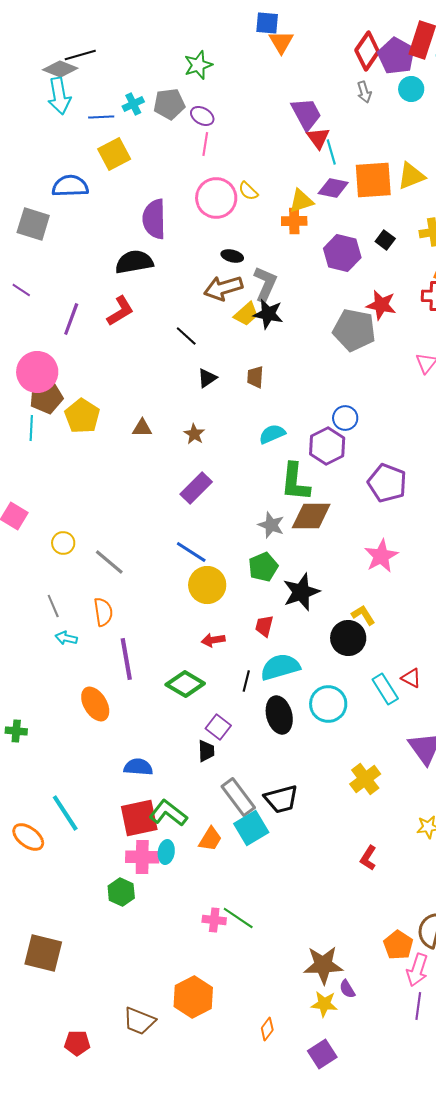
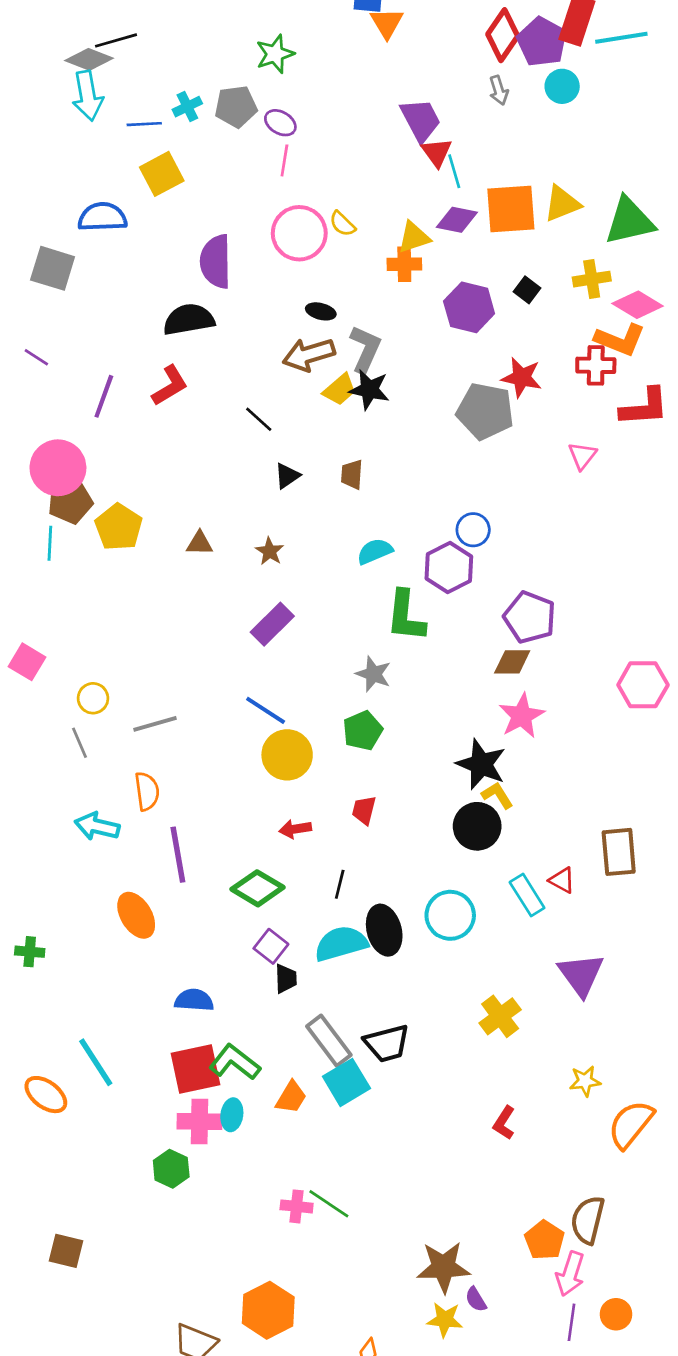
brown diamond: (311, 516) -> (512, 662), moved, size x0.7
gray line: (109, 562) -> (155, 724), turned -56
black star: (301, 592) -> (481, 764), moved, turned -30
gray line: (53, 606) -> (80, 743), moved
cyan arrow: (66, 638) -> (97, 826), size x1.5
cyan semicircle: (280, 667) -> (341, 944), moved
purple square: (218, 727) -> (271, 946), moved
brown square: (43, 953) -> (66, 1251), size x0.7

